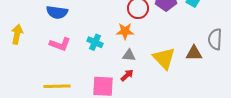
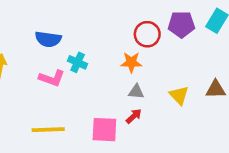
cyan cross: (95, 42) -> (78, 62), moved
yellow triangle: (164, 58) -> (179, 95), size x0.7

